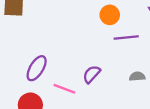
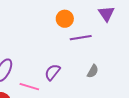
gray semicircle: (137, 76) -> (93, 71), turned 128

